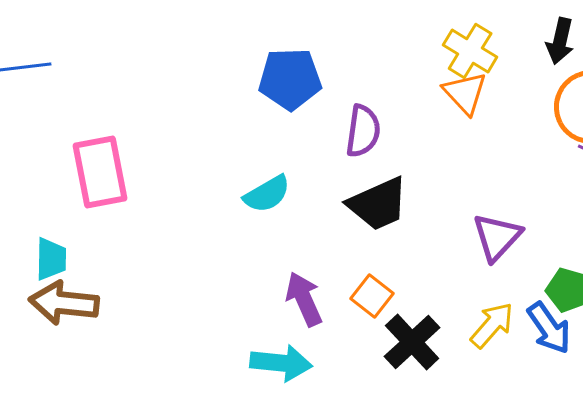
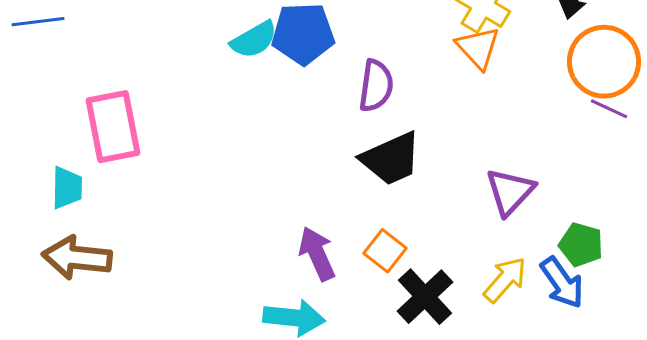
cyan semicircle: (267, 194) -> (254, 40), moved
cyan trapezoid: (51, 259) -> (67, 188), moved

